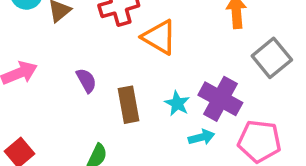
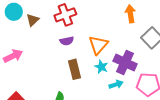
orange triangle: (159, 37) -> (98, 45), moved, turned 45
purple semicircle: (86, 80) -> (67, 41), moved, turned 112

